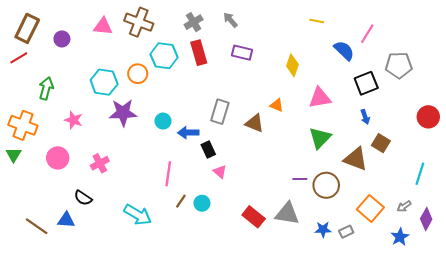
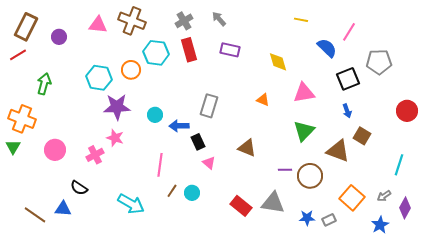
yellow diamond: (292, 65) -> (278, 62), turned -35
pink star: (74, 120) -> (115, 138), moved
brown triangle: (255, 123) -> (247, 148), moved

